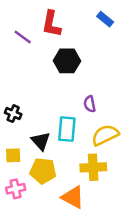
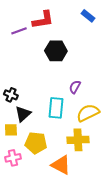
red L-shape: (51, 24) -> (43, 20), turned -110
purple line: (23, 37) -> (19, 31), turned -56
purple semicircle: (90, 104) -> (75, 87), turned 40
black triangle: (41, 141) -> (23, 114), moved, turned 30

